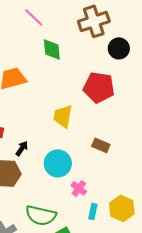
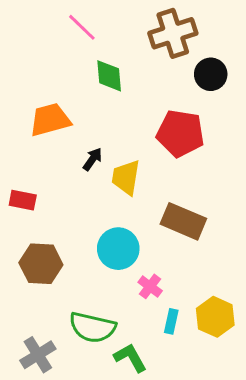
brown rectangle: (101, 145) -> (183, 221), size x1.6
black arrow: (22, 148) -> (92, 159), moved

